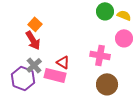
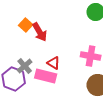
red arrow: (33, 40) -> (40, 32), moved

